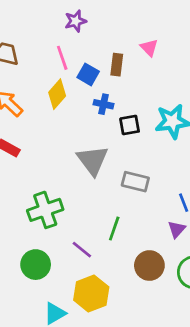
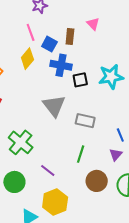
blue cross: (103, 104) -> (61, 65), size x1.5
green cross: (45, 210) -> (21, 142), turned -30
green line: (114, 228) -> (81, 154), moved

